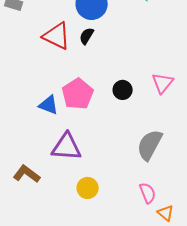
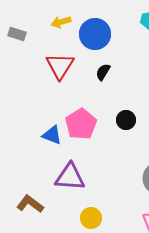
red triangle: (57, 36) -> (60, 66), turned 36
black semicircle: (87, 36) -> (103, 72), moved

